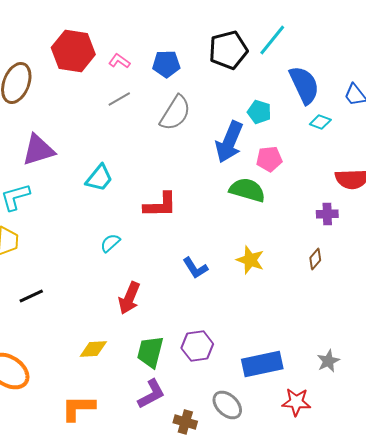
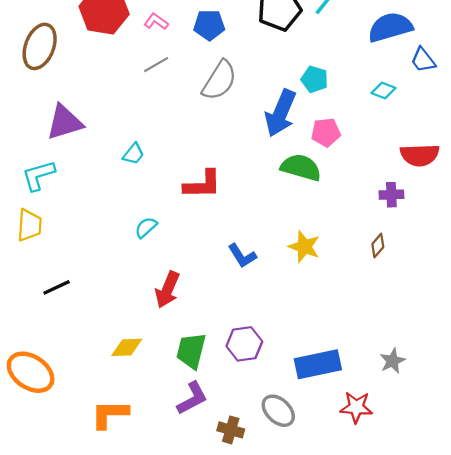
blue semicircle: (304, 85) -> (390, 27), moved, turned -81
cyan trapezoid: (99, 178) -> (133, 154), size x0.7

